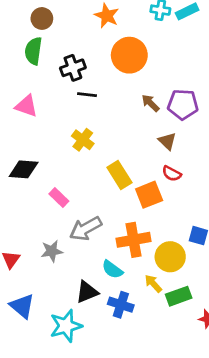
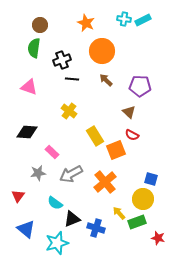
brown arrow: (150, 103) -> (106, 80), moved
orange cross: (134, 240) -> (105, 182), turned -30
gray star: (52, 251) -> (38, 173), moved
yellow circle: (170, 257) -> (143, 199), moved
cyan semicircle: (112, 269) -> (55, 203), moved

